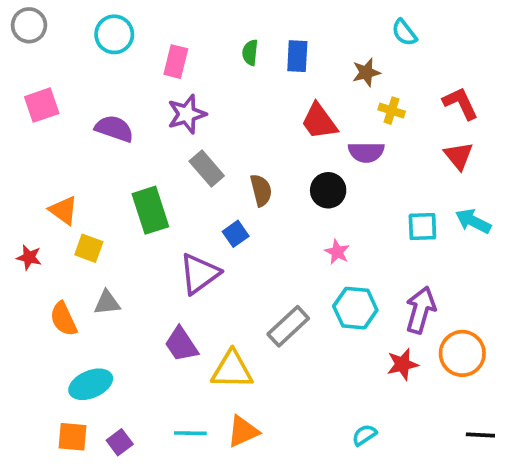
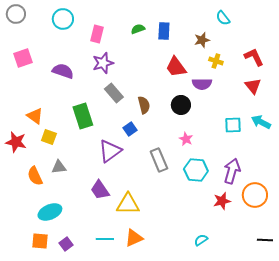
green semicircle: (250, 53) -> (138, 29), turned 64
red star: (29, 257) -> (16, 142), size x1.5
gray rectangle: (288, 326) -> (159, 160), moved, turned -70

